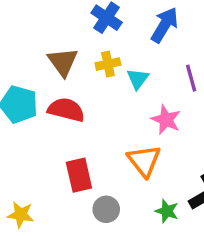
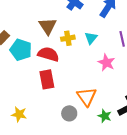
yellow cross: (108, 64) -> (68, 38), moved
orange triangle: (144, 161) -> (87, 97), moved
red rectangle: (79, 175) -> (47, 79), moved

